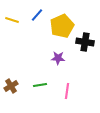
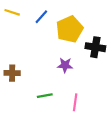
yellow line: (12, 20) -> (12, 12), moved
brown cross: (11, 86) -> (12, 73), moved, turned 32

